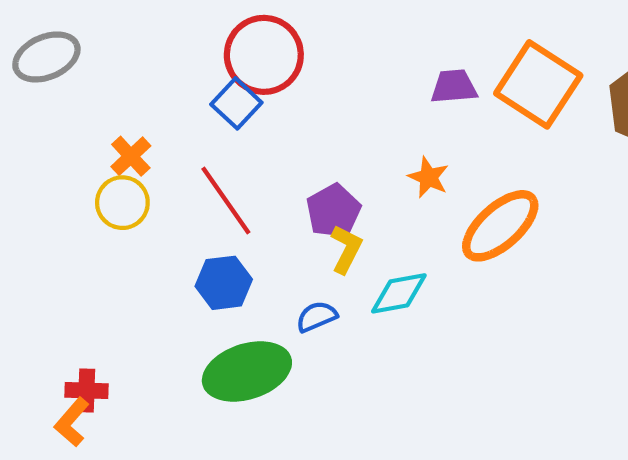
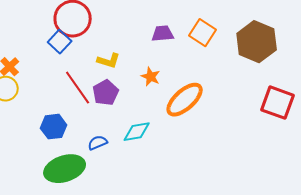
orange square: (538, 84) -> (203, 33), size x0.7
red line: (226, 201) -> (78, 88), moved
yellow L-shape: (346, 249) -> (109, 61), moved, turned 80

